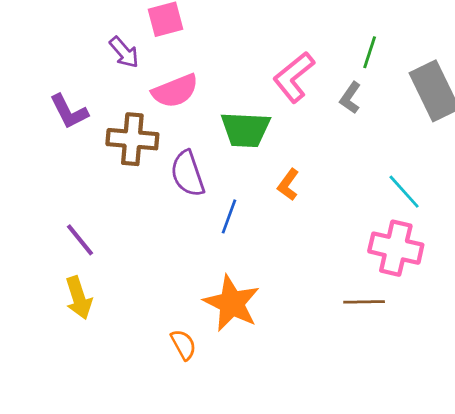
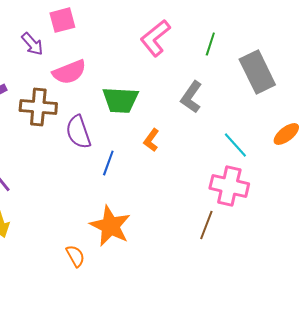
pink L-shape: (294, 77) -> (155, 38), moved
gray L-shape: (350, 98) -> (191, 97), moved, size x1.4
brown line: (364, 302) -> (206, 225), turned -68

